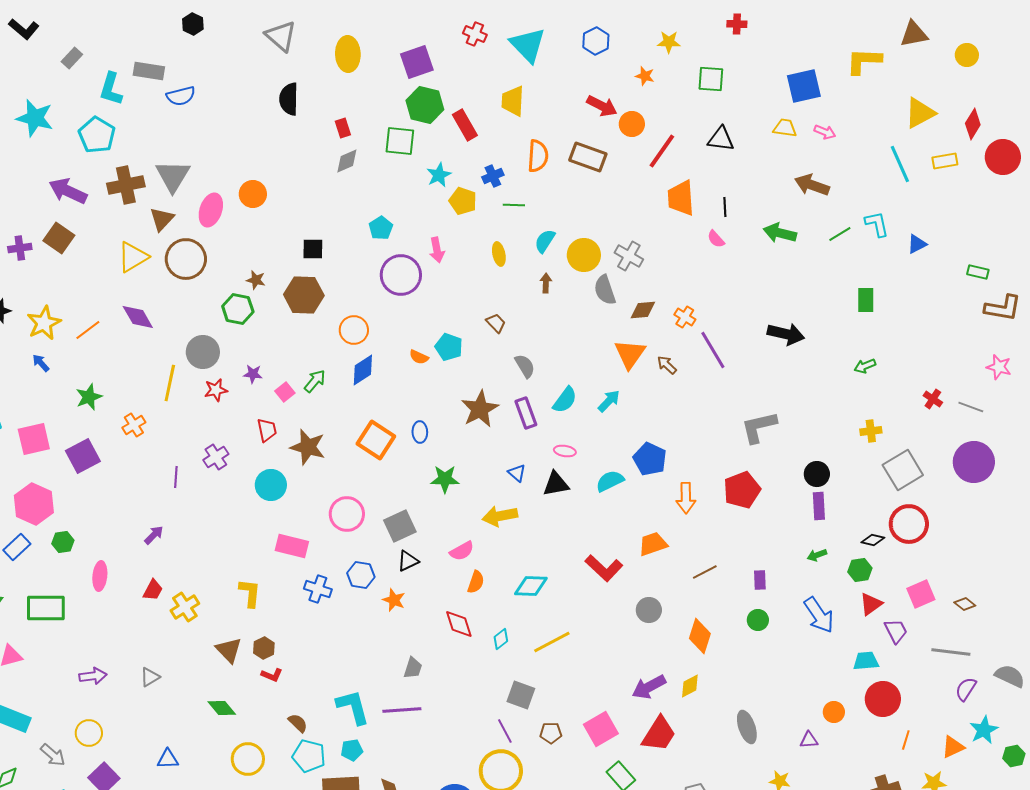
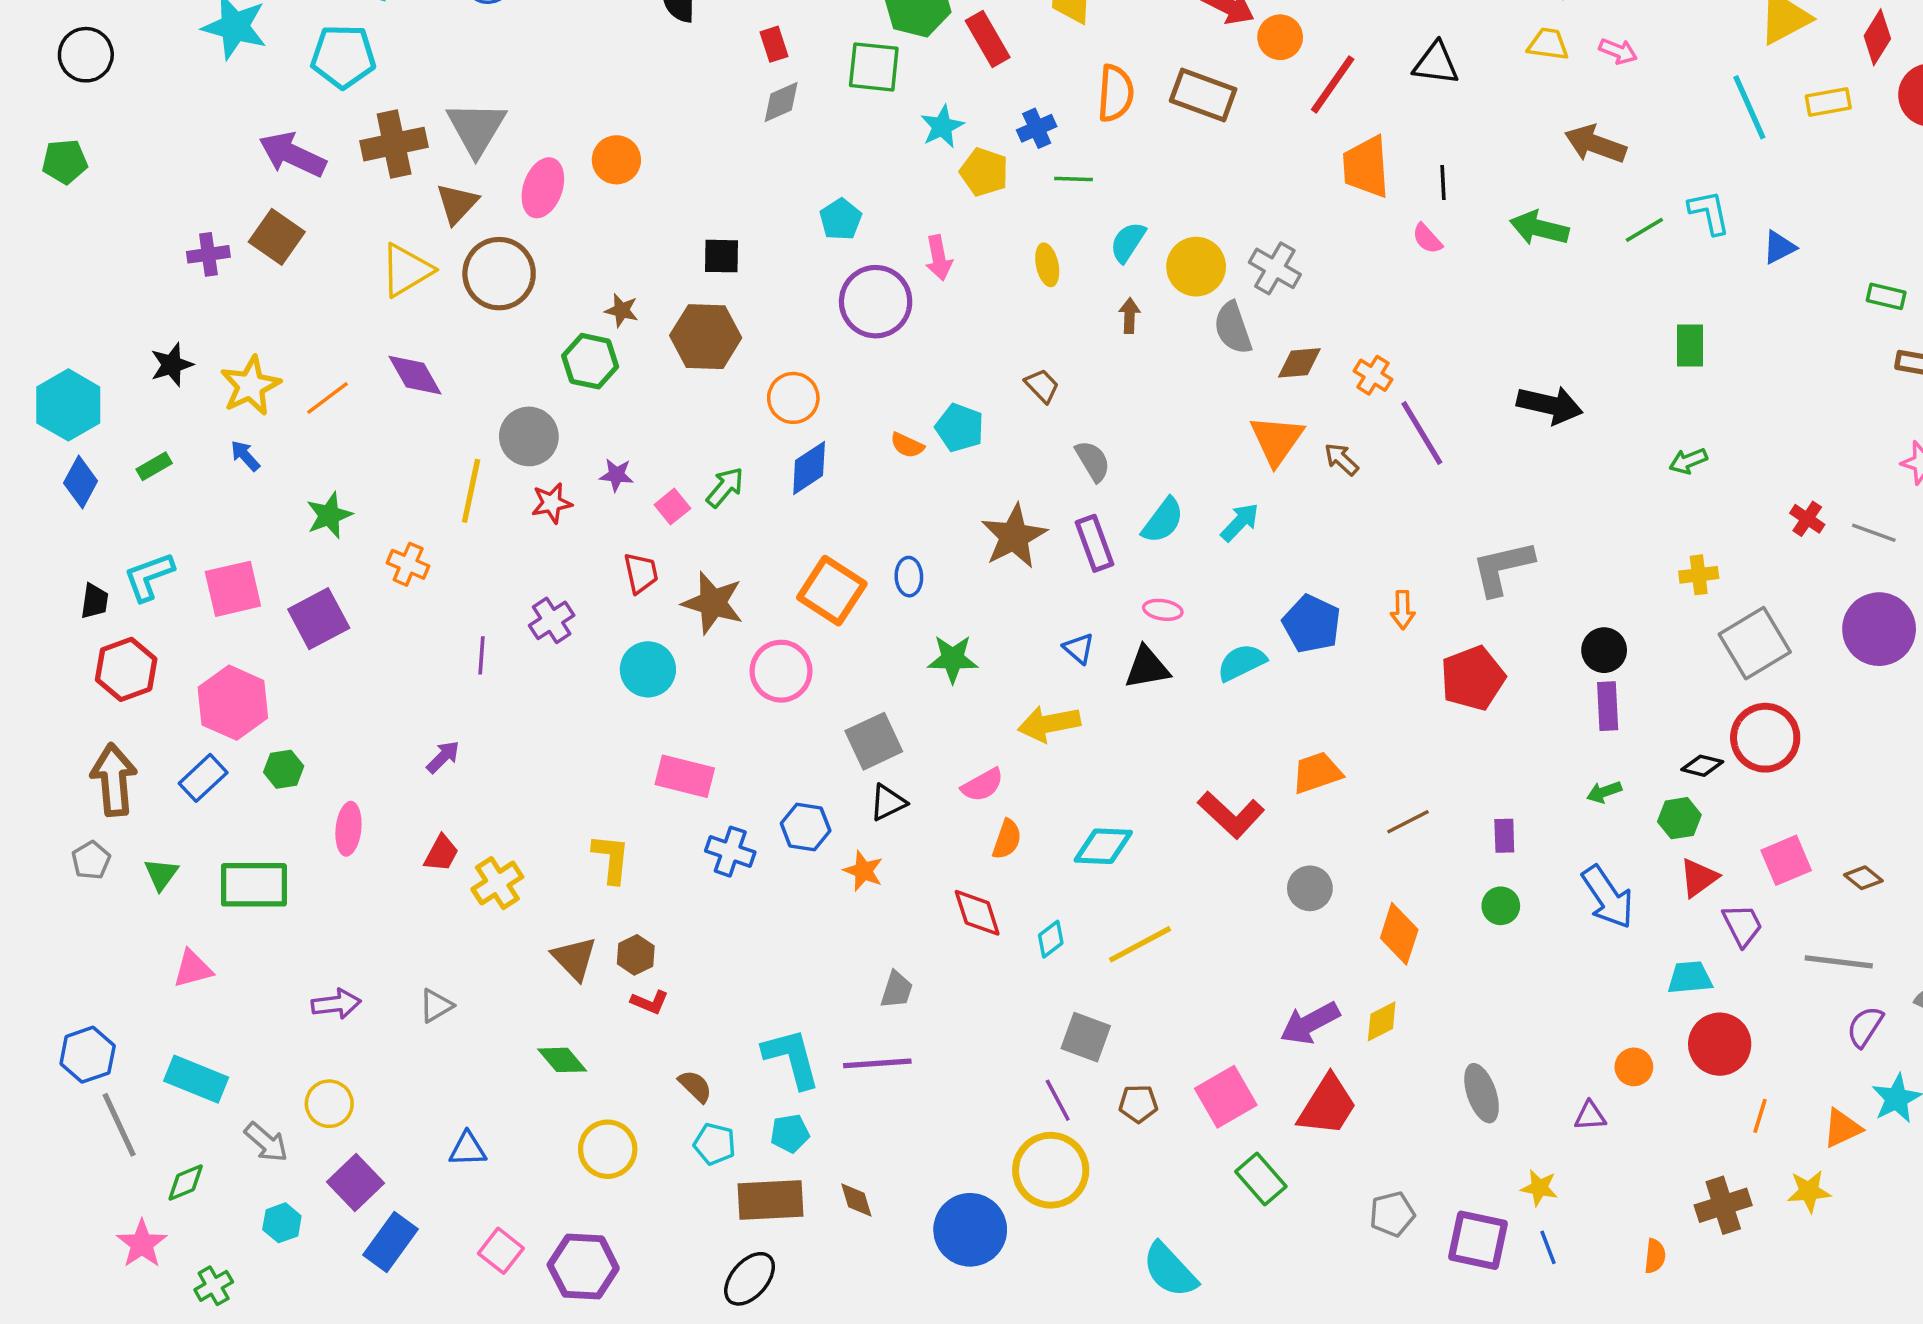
cyan pentagon: (97, 135) -> (343, 56), turned -30
orange cross: (134, 425) -> (408, 564), turned -35
orange arrow: (686, 498) -> (1403, 610), moved, size x0.7
pink circle: (347, 514) -> (781, 671), moved
cyan pentagon: (309, 756) -> (714, 1144), size x0.7

